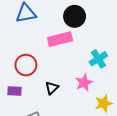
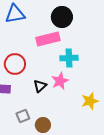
cyan cross: (98, 59) -> (69, 58), moved, turned 30
pink star: (84, 83) -> (60, 81), moved

